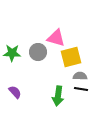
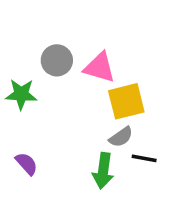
gray circle: (38, 52) -> (57, 60), moved
gray semicircle: (80, 76) -> (121, 137), moved, turned 144

